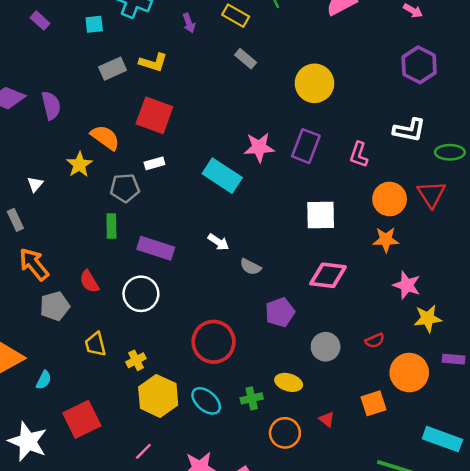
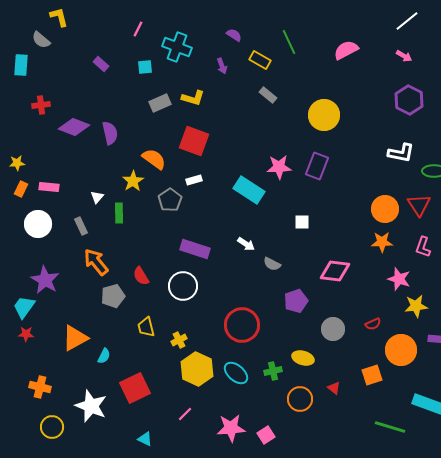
pink L-shape: (359, 155) -> (423, 247), moved
gray pentagon: (125, 188) -> (170, 200), turned -30
white square: (321, 215) -> (302, 222), moved, size x0.6
green rectangle: (111, 226) -> (119, 213), moved

